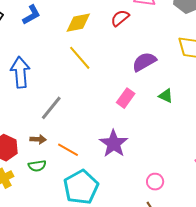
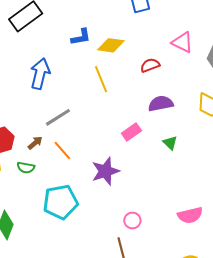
blue L-shape: (31, 15) -> (81, 37), moved
red semicircle: (120, 18) -> (150, 65), moved
brown arrow: (38, 139) -> (35, 143), turned -63
orange line: (68, 150) -> (62, 151), moved

